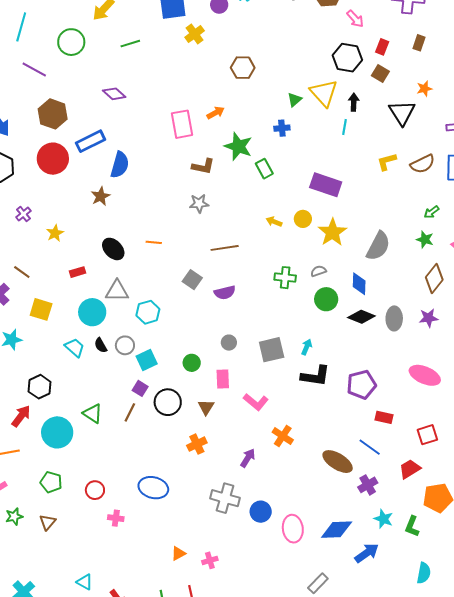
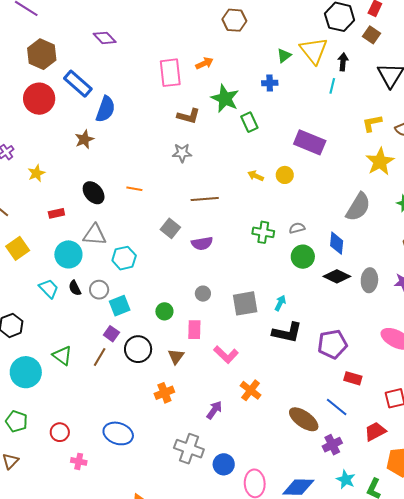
blue rectangle: (91, 141) -> (78, 84), turned 64
yellow star: (332, 232) -> (380, 162), moved
yellow square: (41, 309) -> (18, 248), turned 35

